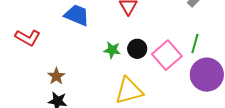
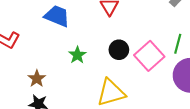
green star: (112, 50) -> (77, 55), moved, turned 30

